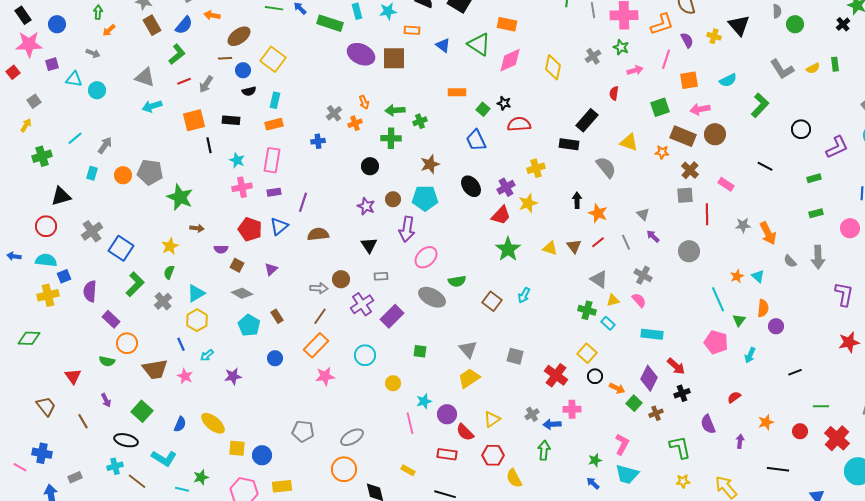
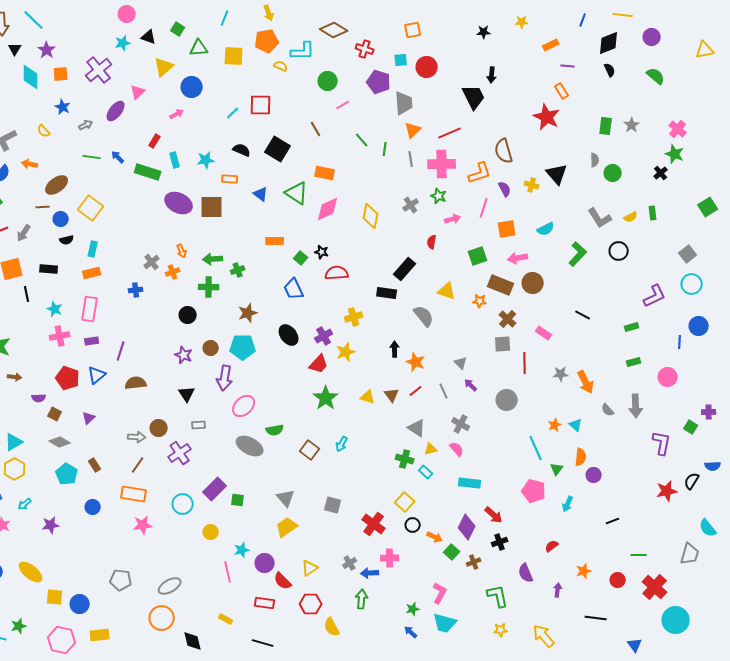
black circle: (801, 129) -> (619, 251), moved
purple rectangle: (392, 316) -> (215, 489), moved
orange rectangle: (316, 345) -> (134, 494), turned 55

